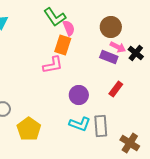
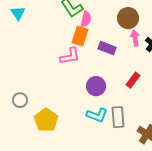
pink semicircle: (69, 28) -> (86, 19), turned 35
pink arrow: (118, 47) -> (135, 38), turned -126
purple rectangle: (109, 57) -> (107, 48), moved

